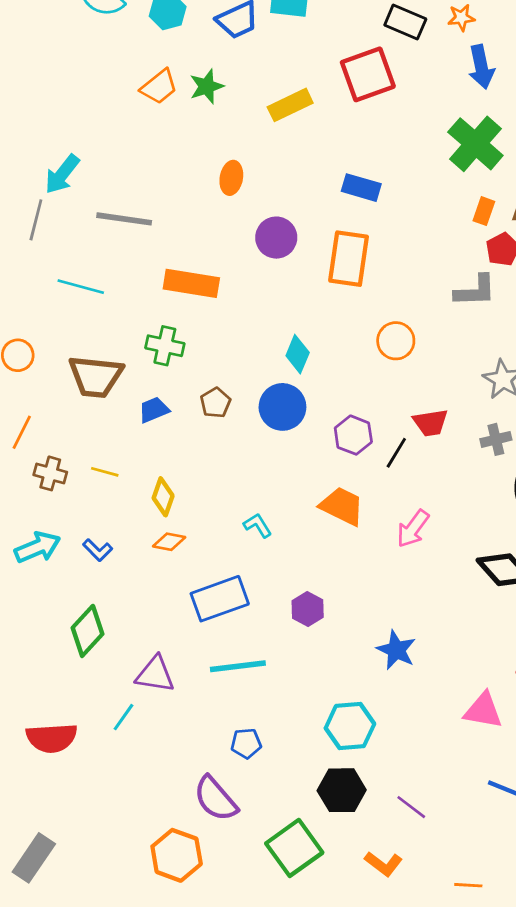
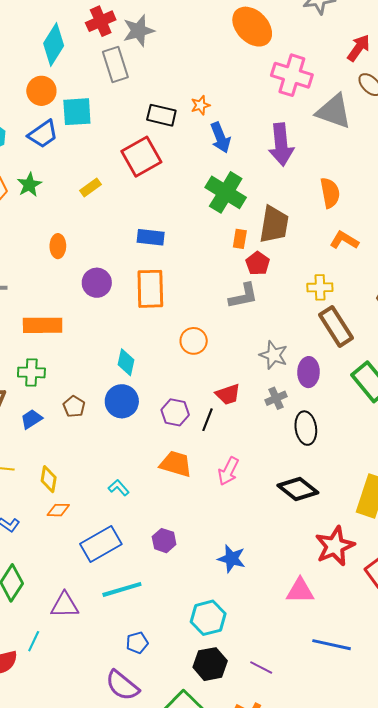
yellow rectangle: (290, 105) -> (90, 188), size x0.7
cyan line: (123, 717) -> (34, 641), moved

